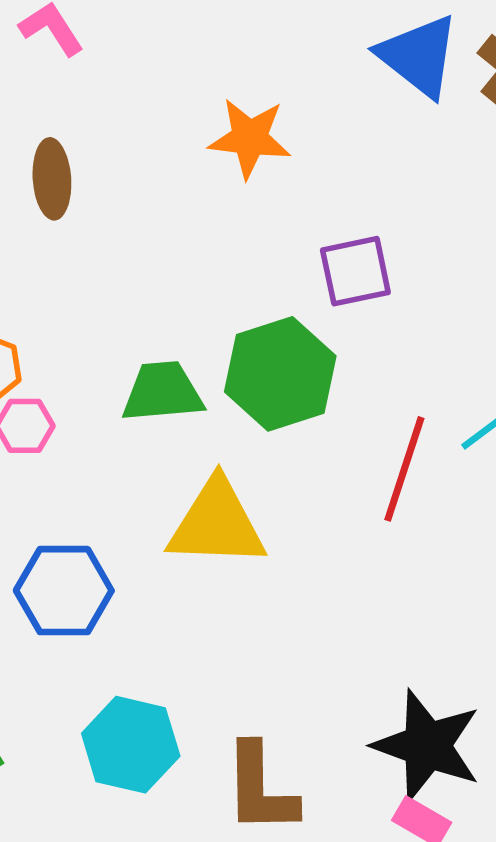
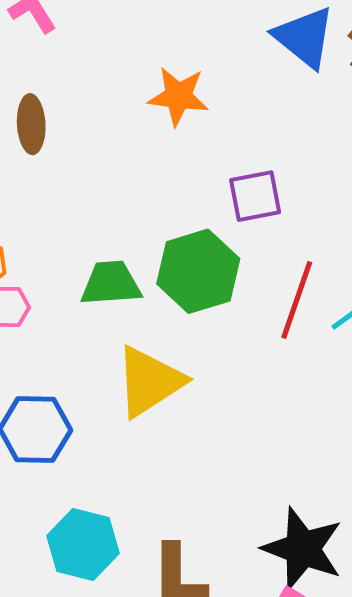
red line: (404, 469) -> (297, 300), moved
yellow triangle: (217, 524) -> (149, 382), turned -36

